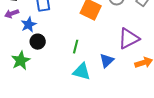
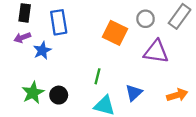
purple triangle: (129, 39) -> (156, 52), moved, turned 35
black circle: (38, 42) -> (59, 95), moved

